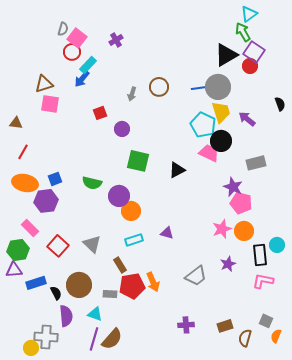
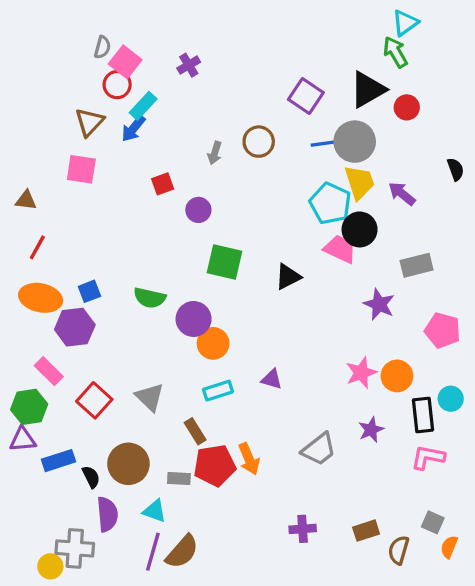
purple square: (254, 52) -> (306, 96), moved
brown triangle: (44, 84) -> (89, 122), moved, turned -30
pink pentagon: (241, 203) -> (443, 330), moved

